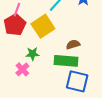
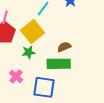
green star: (33, 54) -> (29, 52), moved
blue square: (77, 81) -> (44, 87), moved

